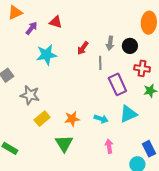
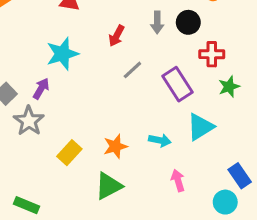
purple arrow: (32, 28) -> (41, 89), moved
gray line: (100, 63) -> (132, 70), moved, turned 56
gray star: (30, 95) -> (29, 121), moved, turned 30
green triangle: (64, 143) -> (109, 186), turned 42

